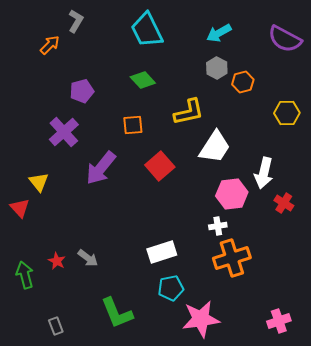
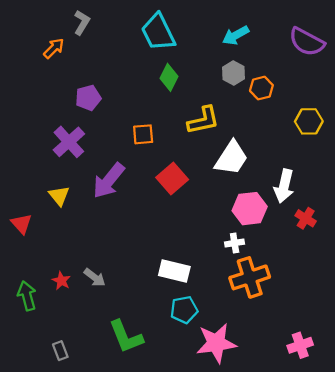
green diamond: (143, 80) -> (169, 77), moved, turned 70
yellow triangle: (39, 182) -> (59, 196), moved
white rectangle: (162, 252) -> (174, 271), turned 32

